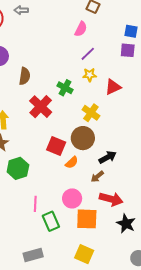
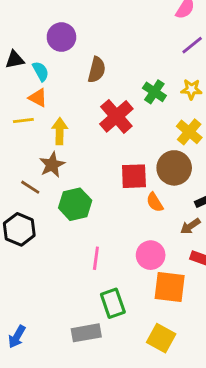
yellow star: (90, 75) -> (191, 89), moved
red square: (56, 146) -> (134, 176), turned -30
orange semicircle: (72, 162) -> (155, 202), turned 96
green rectangle: (51, 221) -> (113, 303), moved

